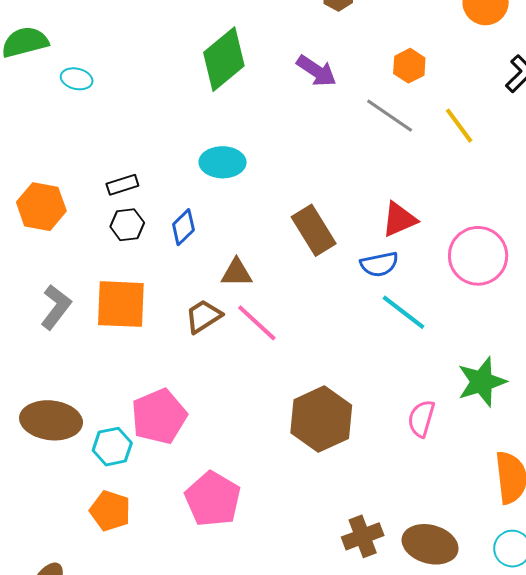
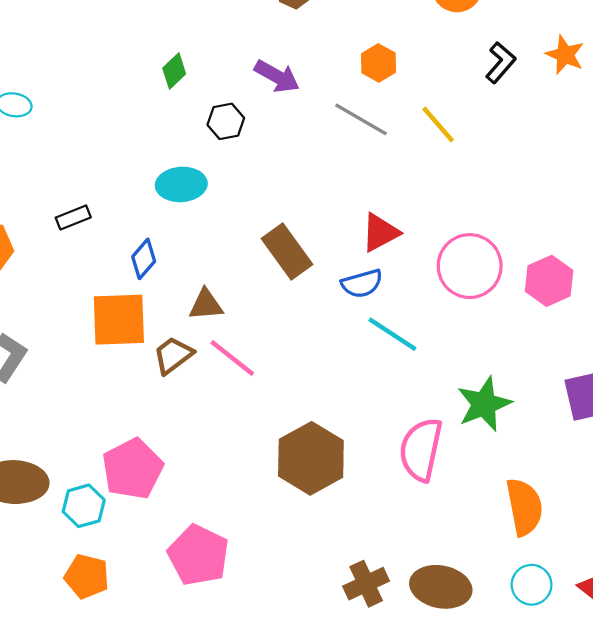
green diamond: (224, 59) -> (174, 71), size x0.5
black hexagon: (127, 225) -> (226, 121), moved
orange square: (121, 304) -> (119, 320), moved
pink semicircle: (421, 419) -> (421, 449), size x1.5

